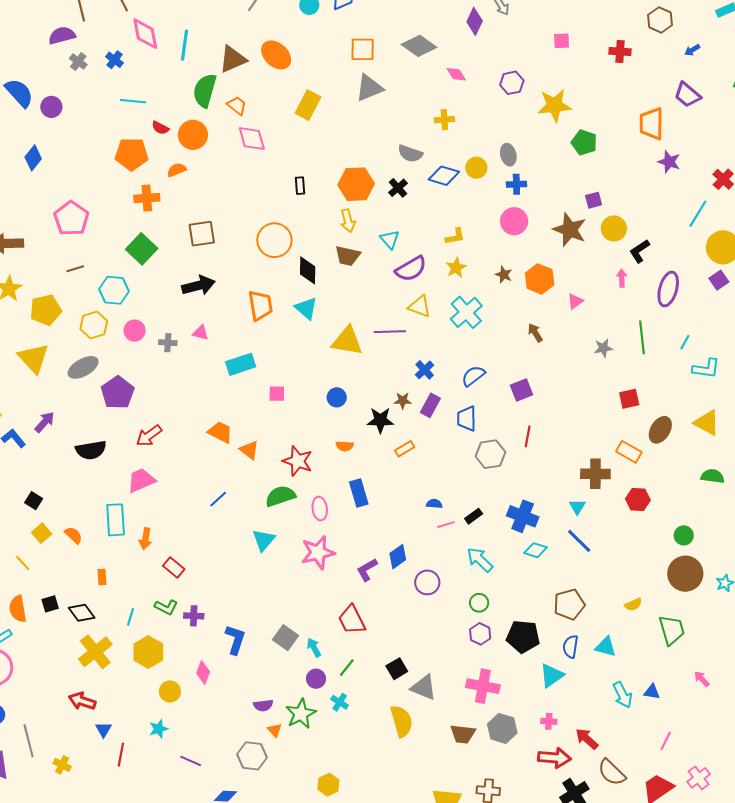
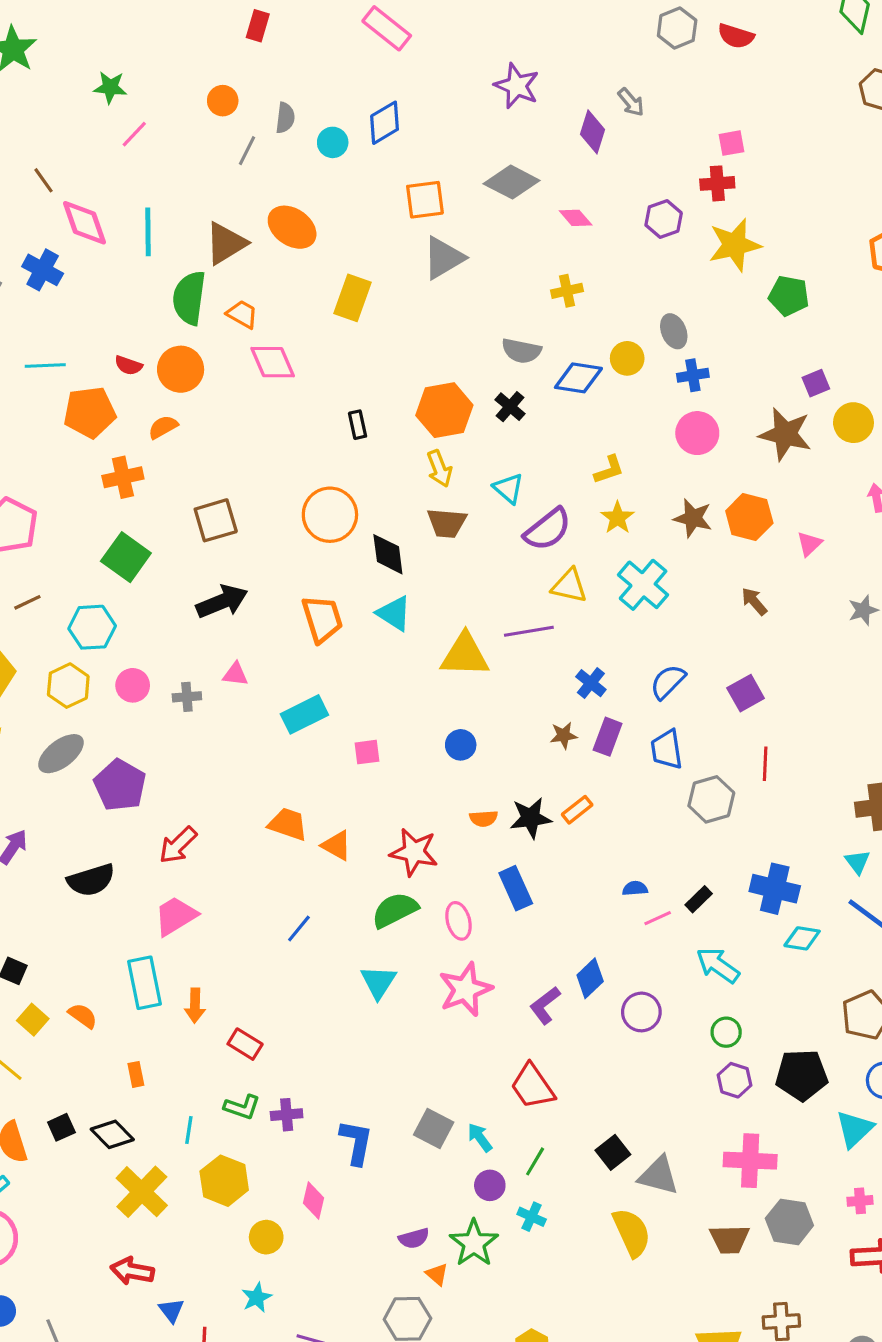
red cross: (620, 52) -> (717, 183), moved
blue cross: (114, 60) -> (43, 270), size x1.4
cyan line: (133, 101) -> (45, 365), moved
brown star: (504, 275) -> (693, 518), size x1.4
black star: (380, 420) -> (531, 818), moved

